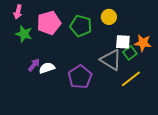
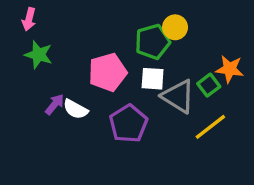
pink pentagon: (49, 23) -> (108, 72), moved
green pentagon: (81, 26) -> (153, 42), moved, turned -30
white square: (123, 42) -> (153, 79), moved
white semicircle: (47, 68) -> (75, 109), turned -133

